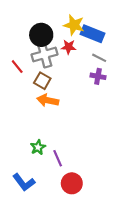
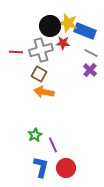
black circle: (41, 35) -> (50, 26), moved
red line: (17, 67) -> (16, 52), moved, turned -48
purple cross: (98, 76) -> (90, 70), turned 32
blue L-shape: (24, 182) -> (41, 167), moved, turned -130

